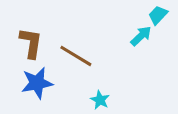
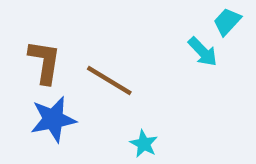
cyan arrow: (141, 36) -> (203, 52), turned 90

